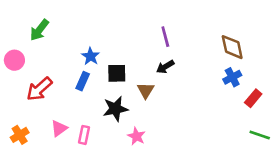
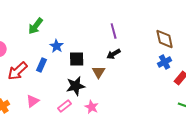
green arrow: (39, 30) -> (36, 26), moved
blue rectangle: (83, 81) -> (42, 65), moved
pink rectangle: (84, 135) -> (65, 106), moved, turned 40

